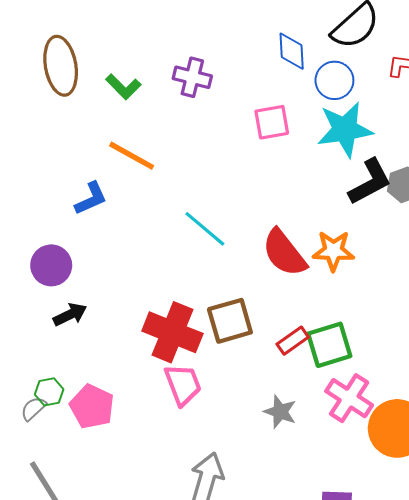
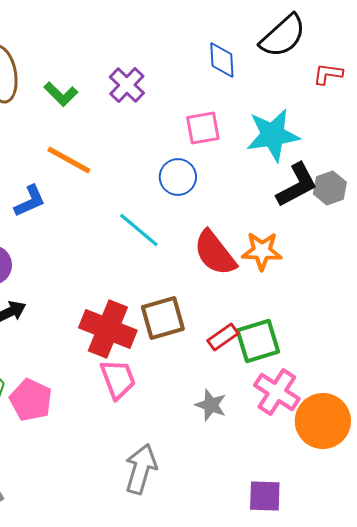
purple cross: (192, 77) -> (127, 85), turned 30
blue circle: (334, 80) -> (178, 177), moved

